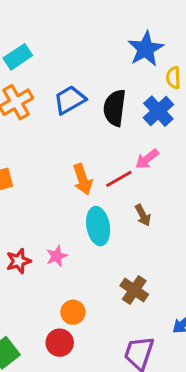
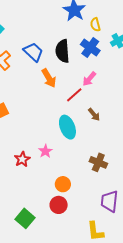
blue trapezoid: (70, 100) -> (33, 52), turned 85
orange arrow: (83, 179) -> (49, 78), moved

